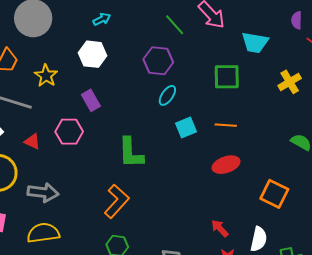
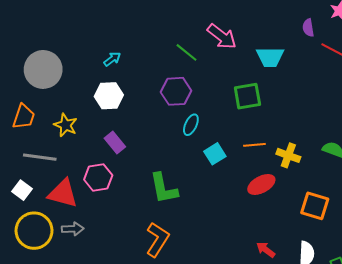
yellow cross: (290, 82) -> (288, 155), moved, turned -30
red triangle: (32, 141) -> (63, 193), size x1.8
gray arrow: (43, 193) -> (73, 229), moved, size x0.7

